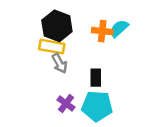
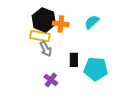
orange cross: (102, 31) -> (61, 24), moved
cyan pentagon: (97, 106) -> (96, 69), moved

